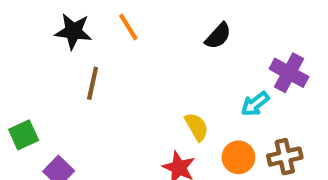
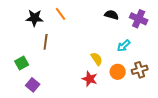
black semicircle: (218, 36) -> (112, 15), moved, turned -112
purple cross: (289, 73) -> (139, 19), moved
green square: (24, 135) -> (22, 63), moved

